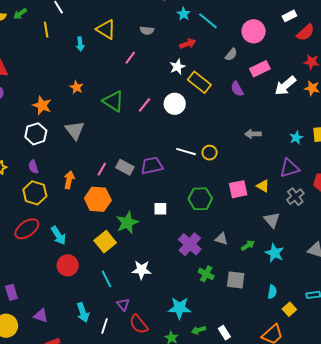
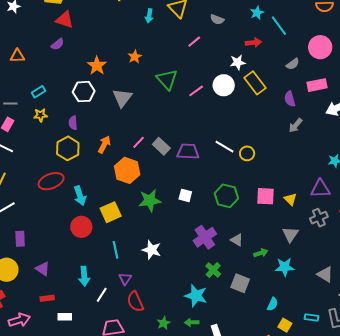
white circle: (175, 104) -> (224, 85), moved
gray arrow: (253, 134) -> (296, 125), moved, turned -63
yellow square: (105, 242) -> (111, 212), moved
cyan star: (275, 253) -> (285, 267), turned 30
cyan star: (180, 308) -> (196, 296), moved
yellow square: (289, 309) -> (285, 325), turned -32

